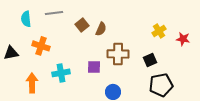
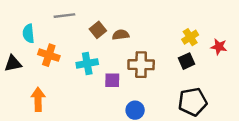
cyan semicircle: (26, 19) -> (28, 34), moved
brown semicircle: (101, 29) -> (121, 35), turned -120
black square: (150, 60) -> (187, 61), moved
cyan cross: (61, 73) -> (87, 63), moved

